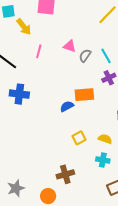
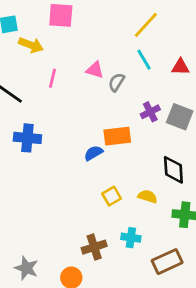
yellow arrow: (24, 27) -> (31, 45), turned -30
cyan line: (106, 56) -> (144, 60), moved
cyan cross: (103, 160) -> (131, 238), moved
gray star: (16, 188) -> (26, 268), turned -30

